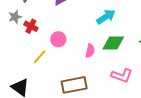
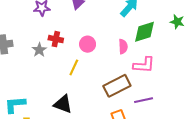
gray star: (15, 17) -> (39, 50), moved
pink L-shape: (122, 76) -> (144, 65), moved

